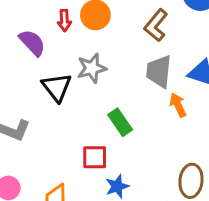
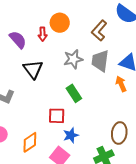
red arrow: (64, 20) -> (43, 34), moved
gray star: (92, 68) -> (73, 59), moved
orange arrow: (178, 105) -> (121, 84), moved

